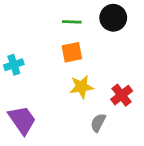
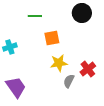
green line: (72, 22) -> (35, 16), moved
gray semicircle: (98, 123) -> (69, 81), moved

